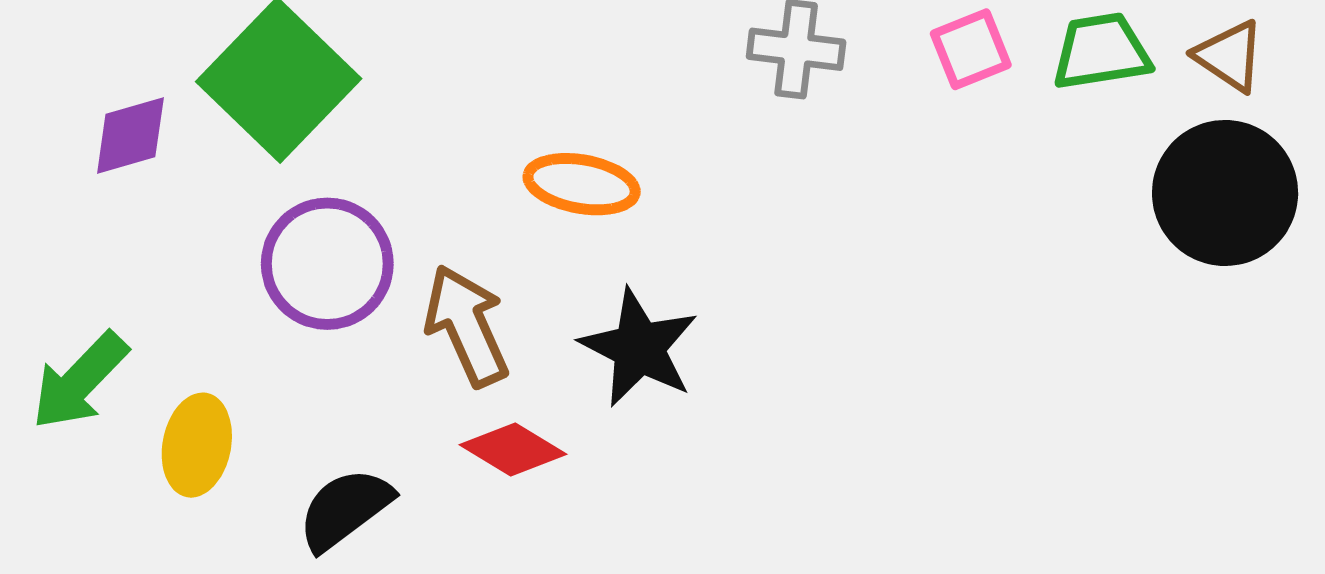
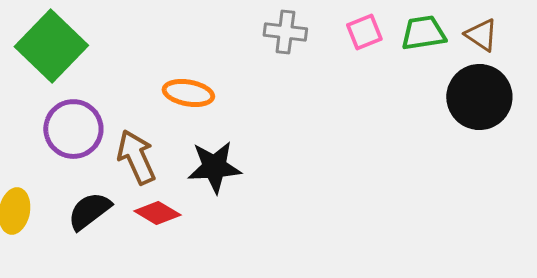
black star: (639, 348) -> (214, 167), turned -30
black semicircle: (345, 509) -> (89, 211), moved

